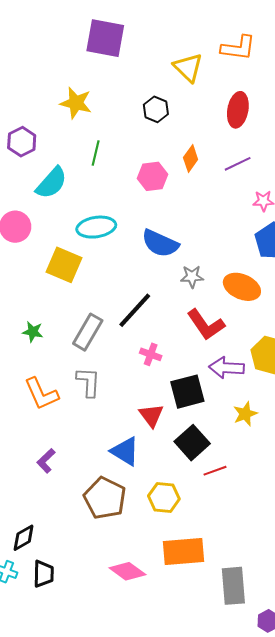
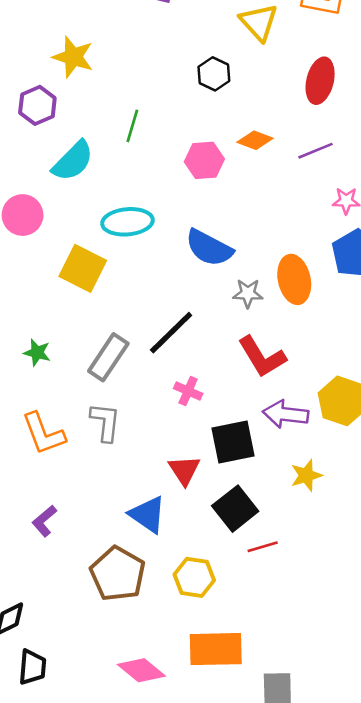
yellow star: (76, 103) -> (73, 57), moved
orange diamond: (191, 159) -> (255, 140), turned 72
orange ellipse: (242, 287) -> (294, 279), moved, turned 51

